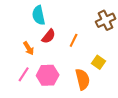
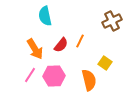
red semicircle: (49, 36) -> (61, 45), moved
orange arrow: (29, 48) -> (35, 49), size x1.5

